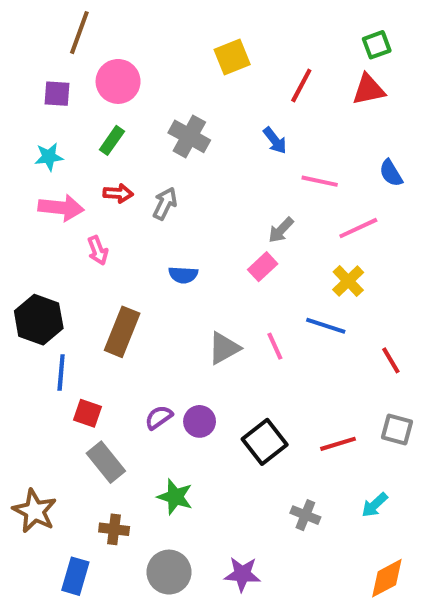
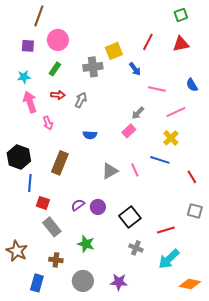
green square: (377, 45) -> (181, 15), moved
yellow square: (232, 57) -> (114, 51), moved
gray cross: (189, 136) -> (93, 67), turned -36
pink arrow: (61, 208) -> (30, 102), turned -115
red line: (338, 444) -> (166, 230), moved
cyan arrow: (375, 505) -> (169, 259), moved, size x1.6
gray cross: (305, 515) -> (136, 248), moved
orange diamond: (387, 578) -> (190, 284), turned 40

